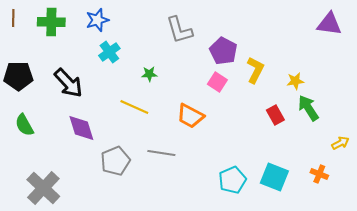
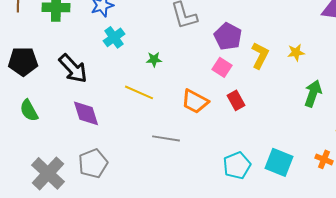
yellow star: (295, 81) -> (296, 52), moved
green arrow: (308, 108) -> (313, 93), turned 52
red rectangle: (275, 115) -> (236, 100), moved
gray pentagon: (115, 161) -> (93, 163), moved

